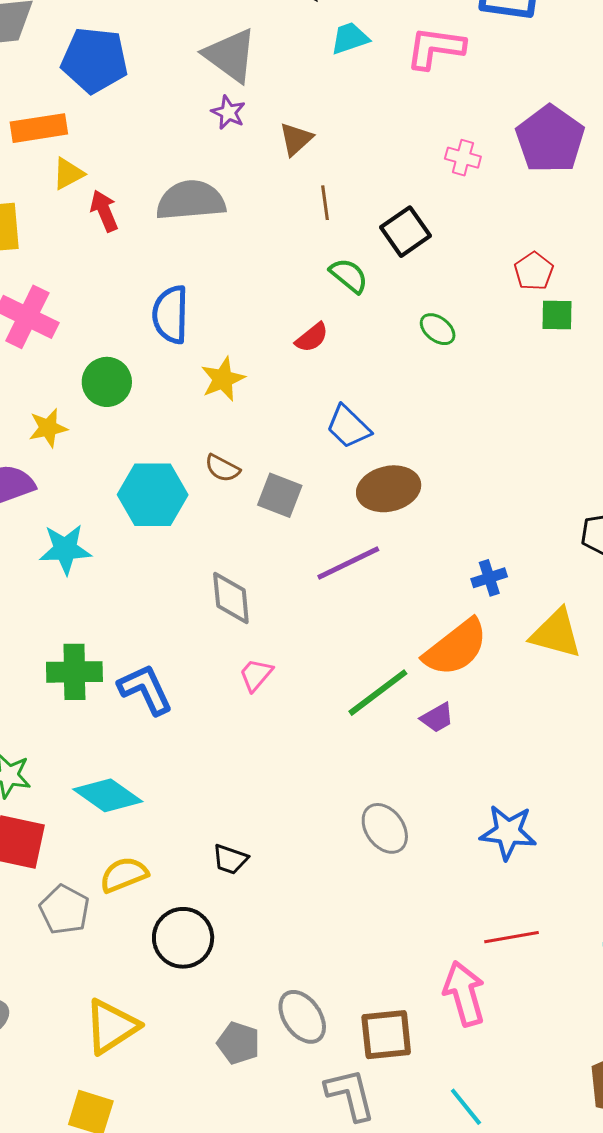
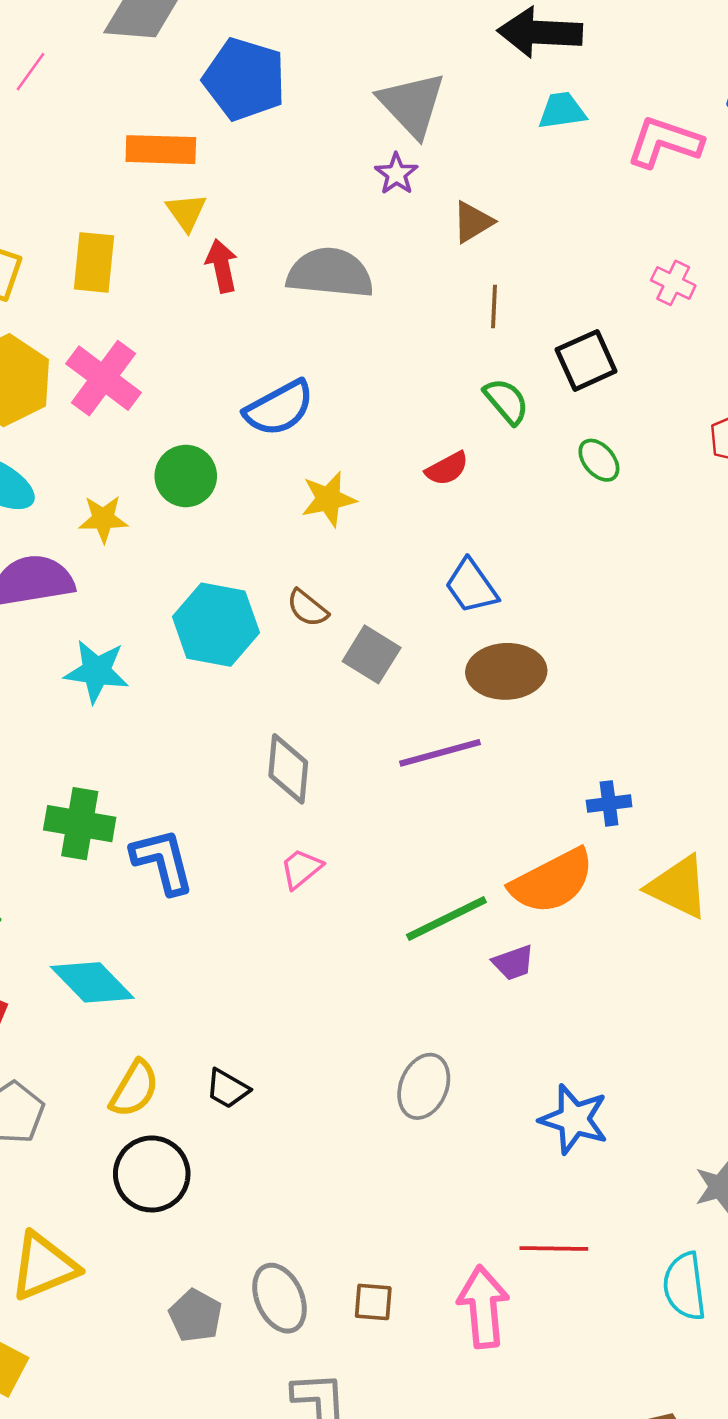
yellow triangle: (68, 174) -> (186, 212), turned -48
blue semicircle: (170, 315) -> (279, 408), turned -130
green ellipse: (438, 329) -> (599, 460), moved
gray ellipse: (385, 828) -> (424, 1086), turned 48
yellow semicircle: (124, 875) -> (134, 1089), moved, turned 132
brown square: (386, 1035) -> (373, 1302), moved, size x0.6

